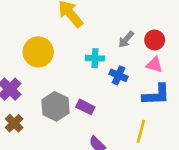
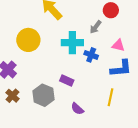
red circle: (155, 40) -> (111, 10), moved
cyan cross: (95, 58) -> (72, 43), size x1.5
gray hexagon: (55, 106) -> (44, 95), moved

